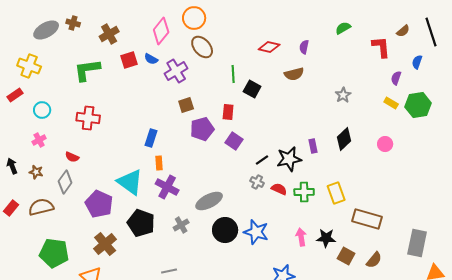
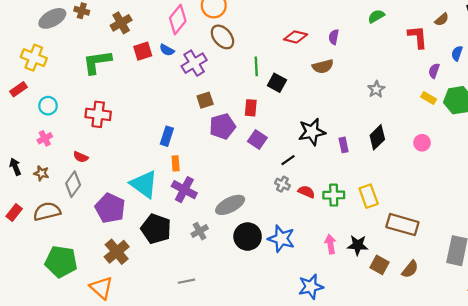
black star: (289, 159) -> (312, 132), moved

